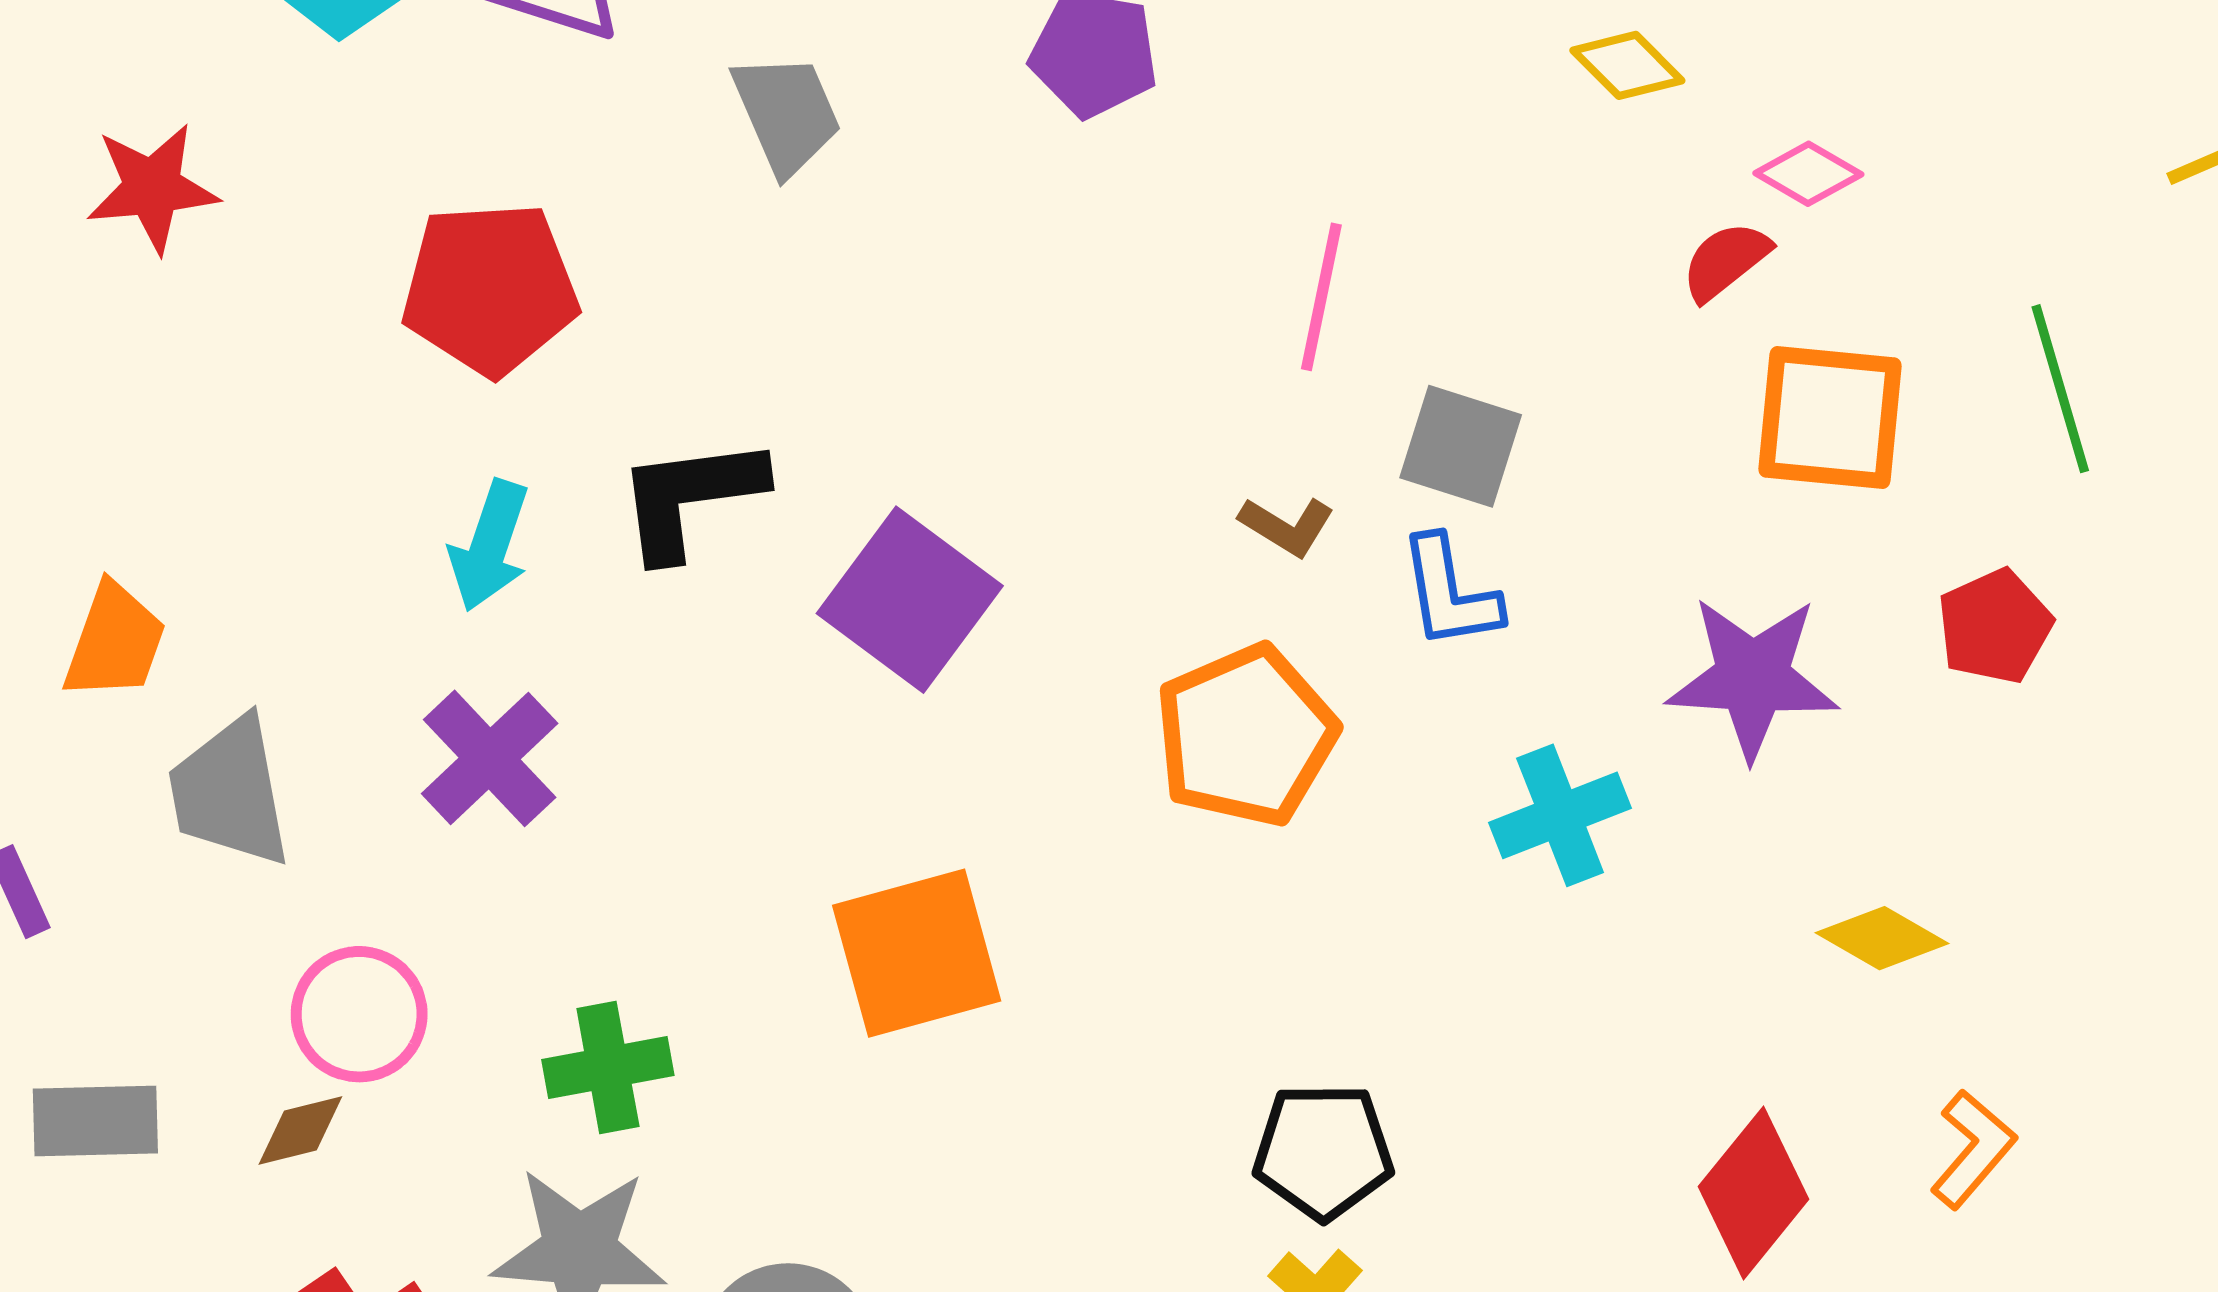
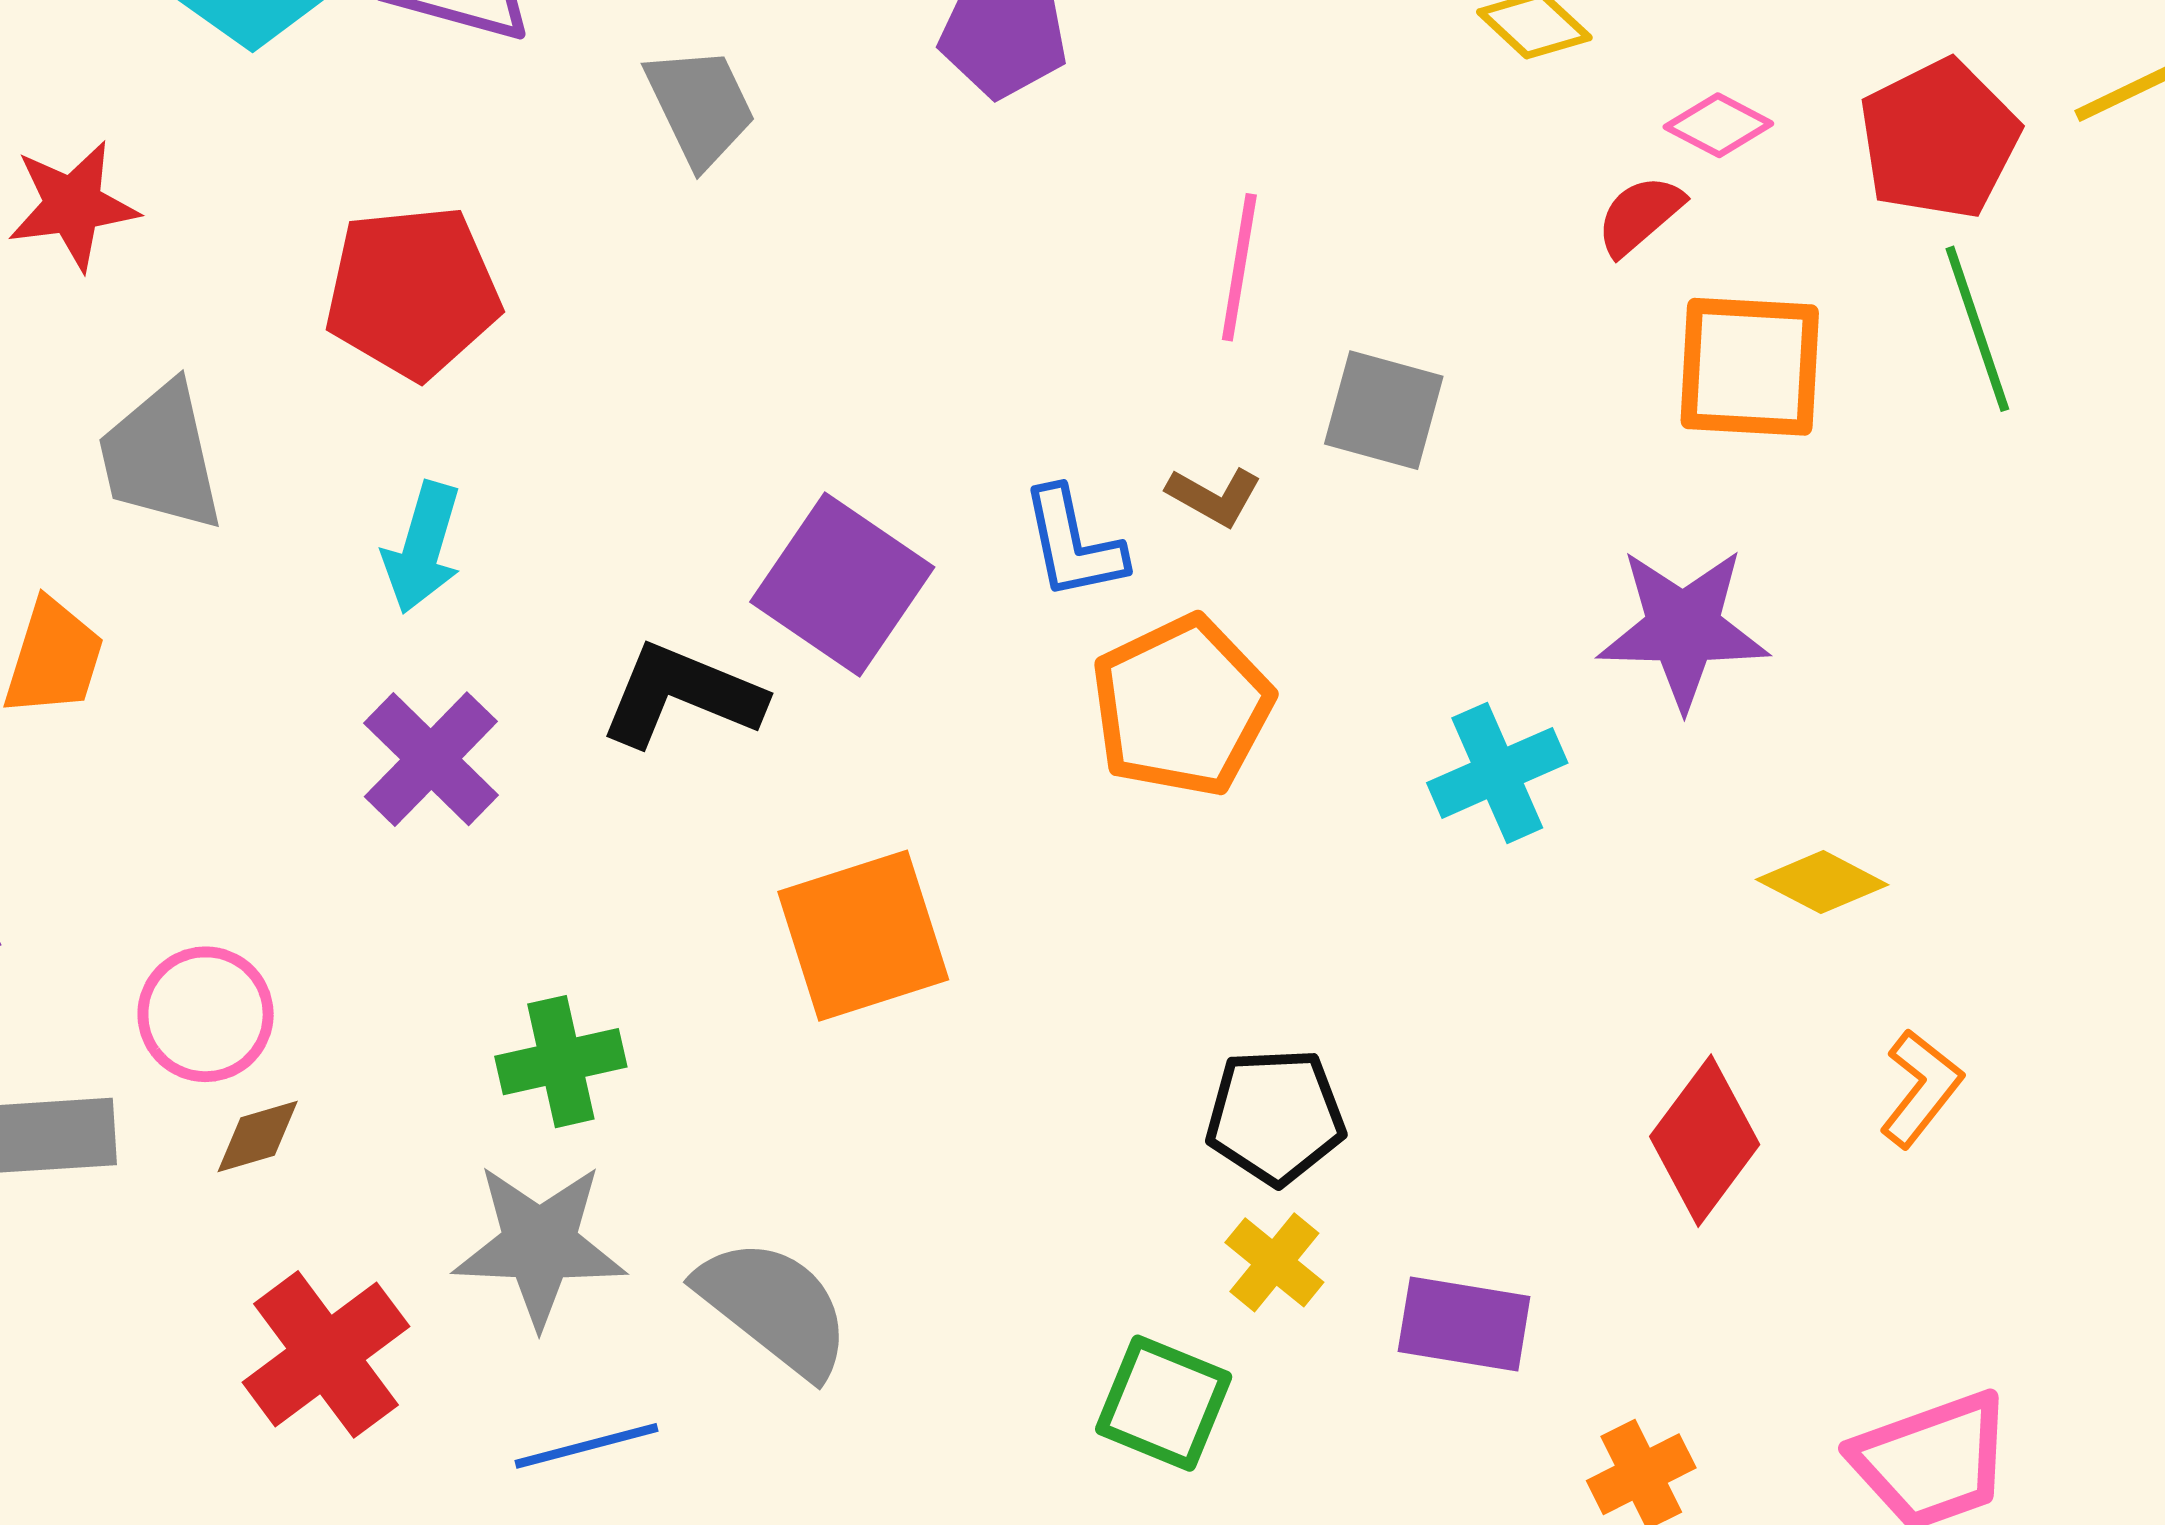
black L-shape: (690, 497) -> (682, 695), moved, turned 32
blue L-shape: (1450, 593) -> (1073, 544), moved
red pentagon: (1995, 626) -> (1939, 139), moved, size x1.4
gray trapezoid: (230, 792) -> (161, 457), moved
pink circle: (359, 1014) -> (206, 1014), moved

